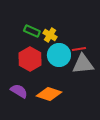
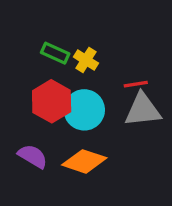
cyan circle: (59, 55) -> (84, 110), moved

